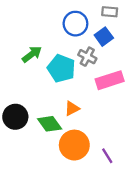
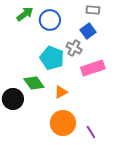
blue circle: (75, 24) -> (50, 20), moved
green arrow: (32, 54) -> (25, 14), moved
green diamond: (50, 124) -> (34, 83), moved

